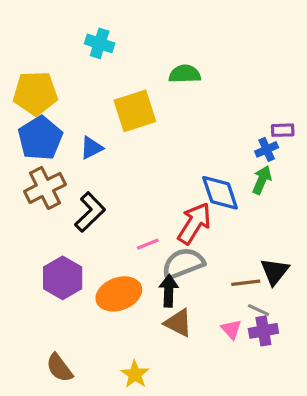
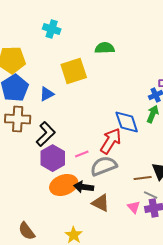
brown cross: (45, 188) -> (18, 119), turned 30
purple hexagon: (63, 278) -> (53, 158), moved
black arrow: (169, 291) -> (84, 187), moved, turned -84

